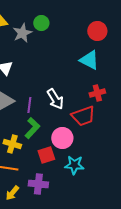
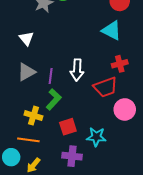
white arrow: (55, 99) -> (77, 70), turned 35
pink circle: (62, 138) -> (125, 109), moved
purple cross: (38, 184) -> (72, 156), moved

